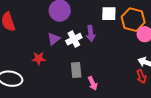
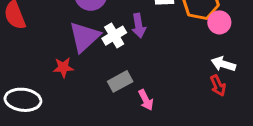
purple triangle: (54, 39) -> (84, 37), size x1.6
gray rectangle: (76, 70) -> (120, 81), turned 70

